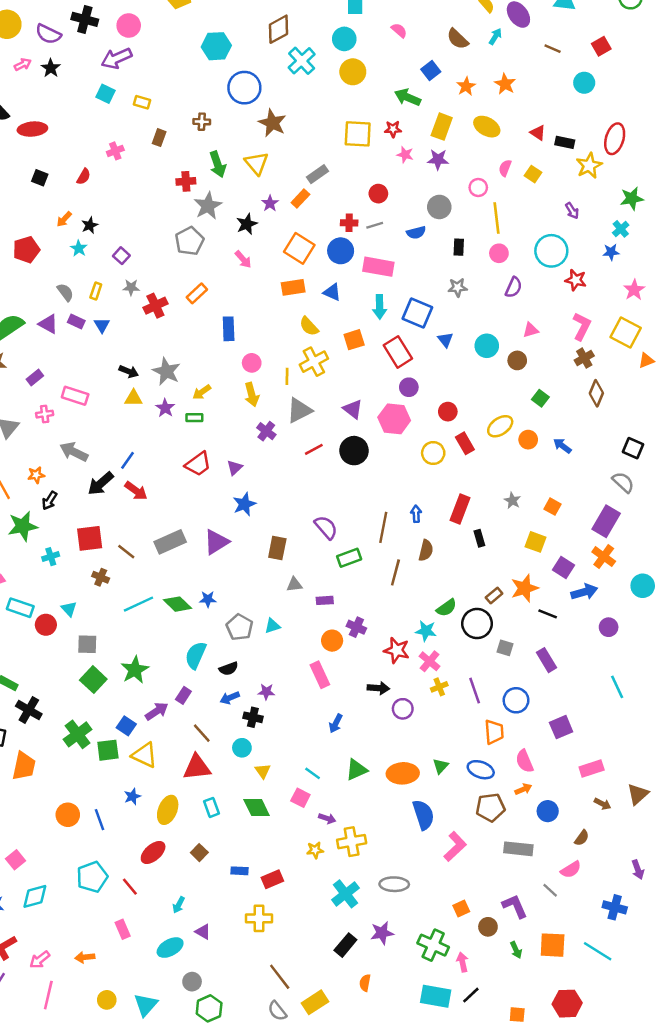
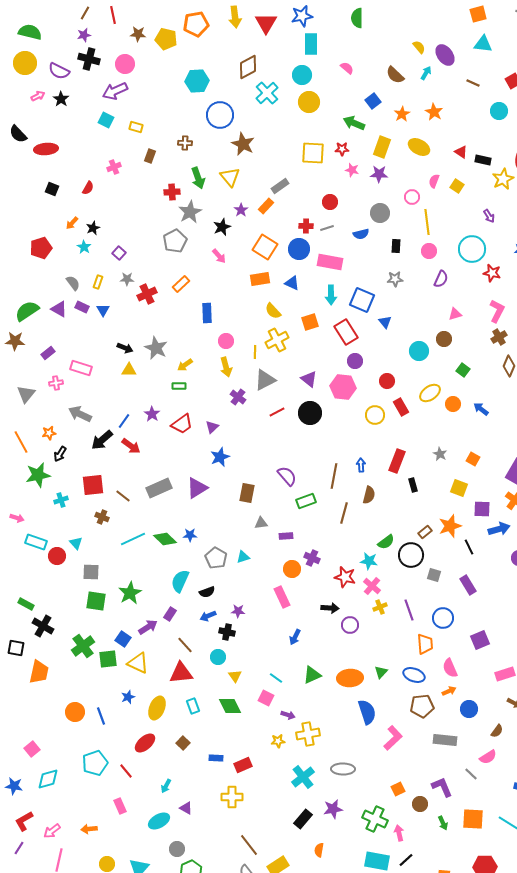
cyan circle: (487, 346) -> (419, 351), moved
purple star: (165, 408) -> (152, 414), moved
purple square: (564, 568) -> (482, 509), turned -30
black line: (548, 614) -> (469, 547), turned 42
green square: (93, 680) -> (96, 601), turned -35

